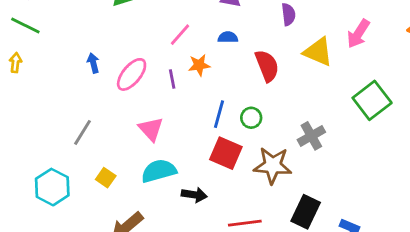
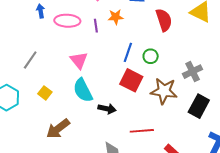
pink ellipse: (132, 74) -> (67, 21), turned 50
cyan semicircle: (159, 171) -> (83, 90), turned -105
black rectangle: (306, 212) -> (199, 106), moved

